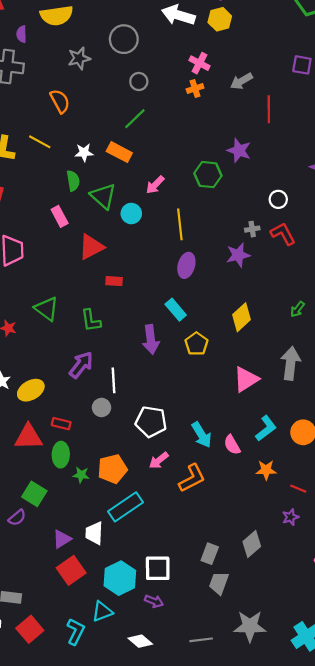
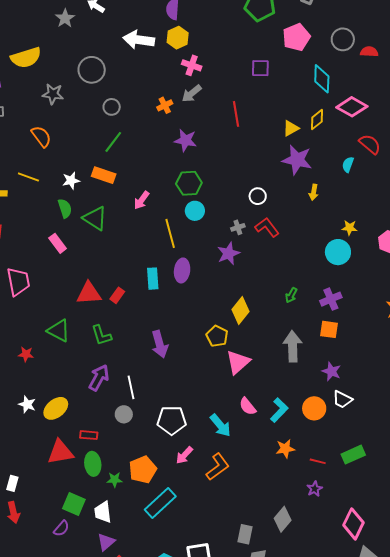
gray star: (79, 58) -> (53, 94), turned 30
pink cross: (199, 63) -> (192, 65), moved
gray arrow: (241, 81) -> (192, 93), moved
purple star: (239, 150) -> (185, 140), moved
cyan circle: (131, 214) -> (195, 211), moved
red triangle: (91, 247) -> (89, 293), moved, turned 32
red rectangle: (114, 281) -> (117, 295), turned -49
cyan rectangle: (176, 310) -> (153, 279), moved, turned 45
yellow pentagon: (196, 344) -> (217, 336), moved
pink triangle: (246, 379) -> (238, 362), moved
pink semicircle: (232, 445) -> (248, 406), moved
white trapezoid: (94, 533) -> (103, 512), moved

